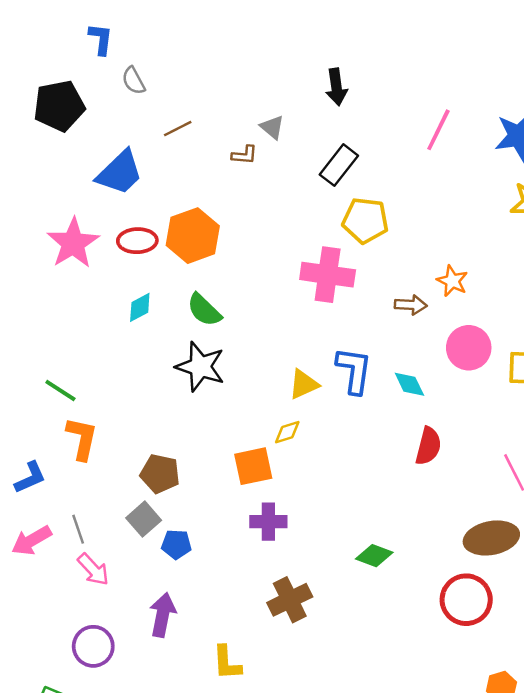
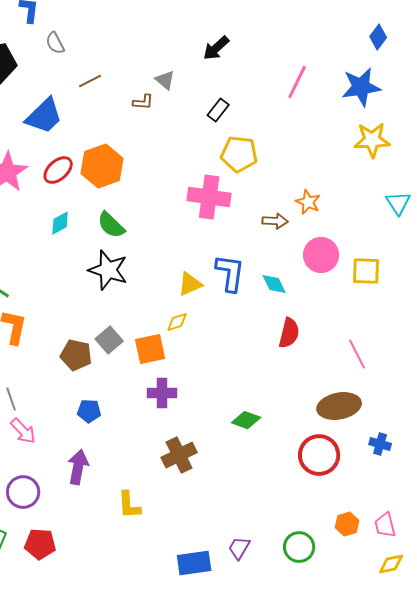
black arrow: (336, 87) -> (216, 48), turned 56
black rectangle: (339, 165) -> (218, 110), size x0.7
red ellipse: (137, 241) -> (58, 170), turned -40
gray square: (144, 519) -> (109, 340), moved

